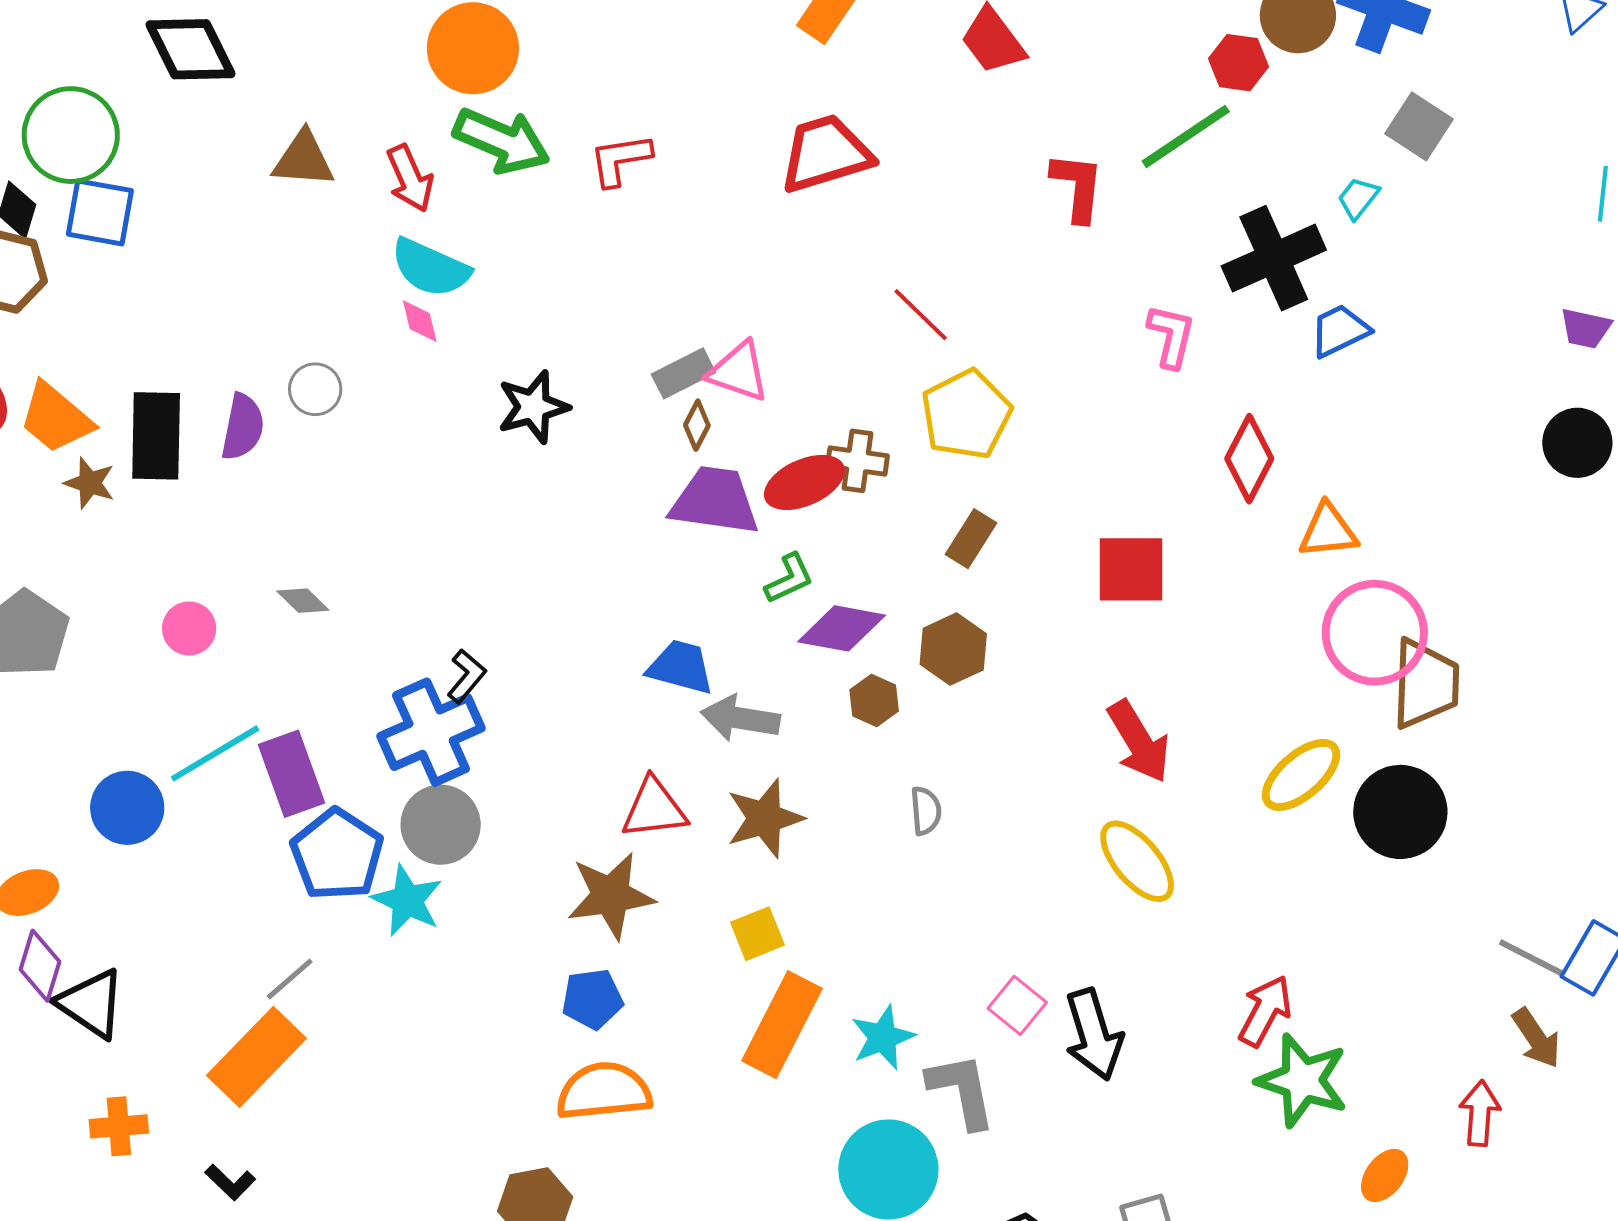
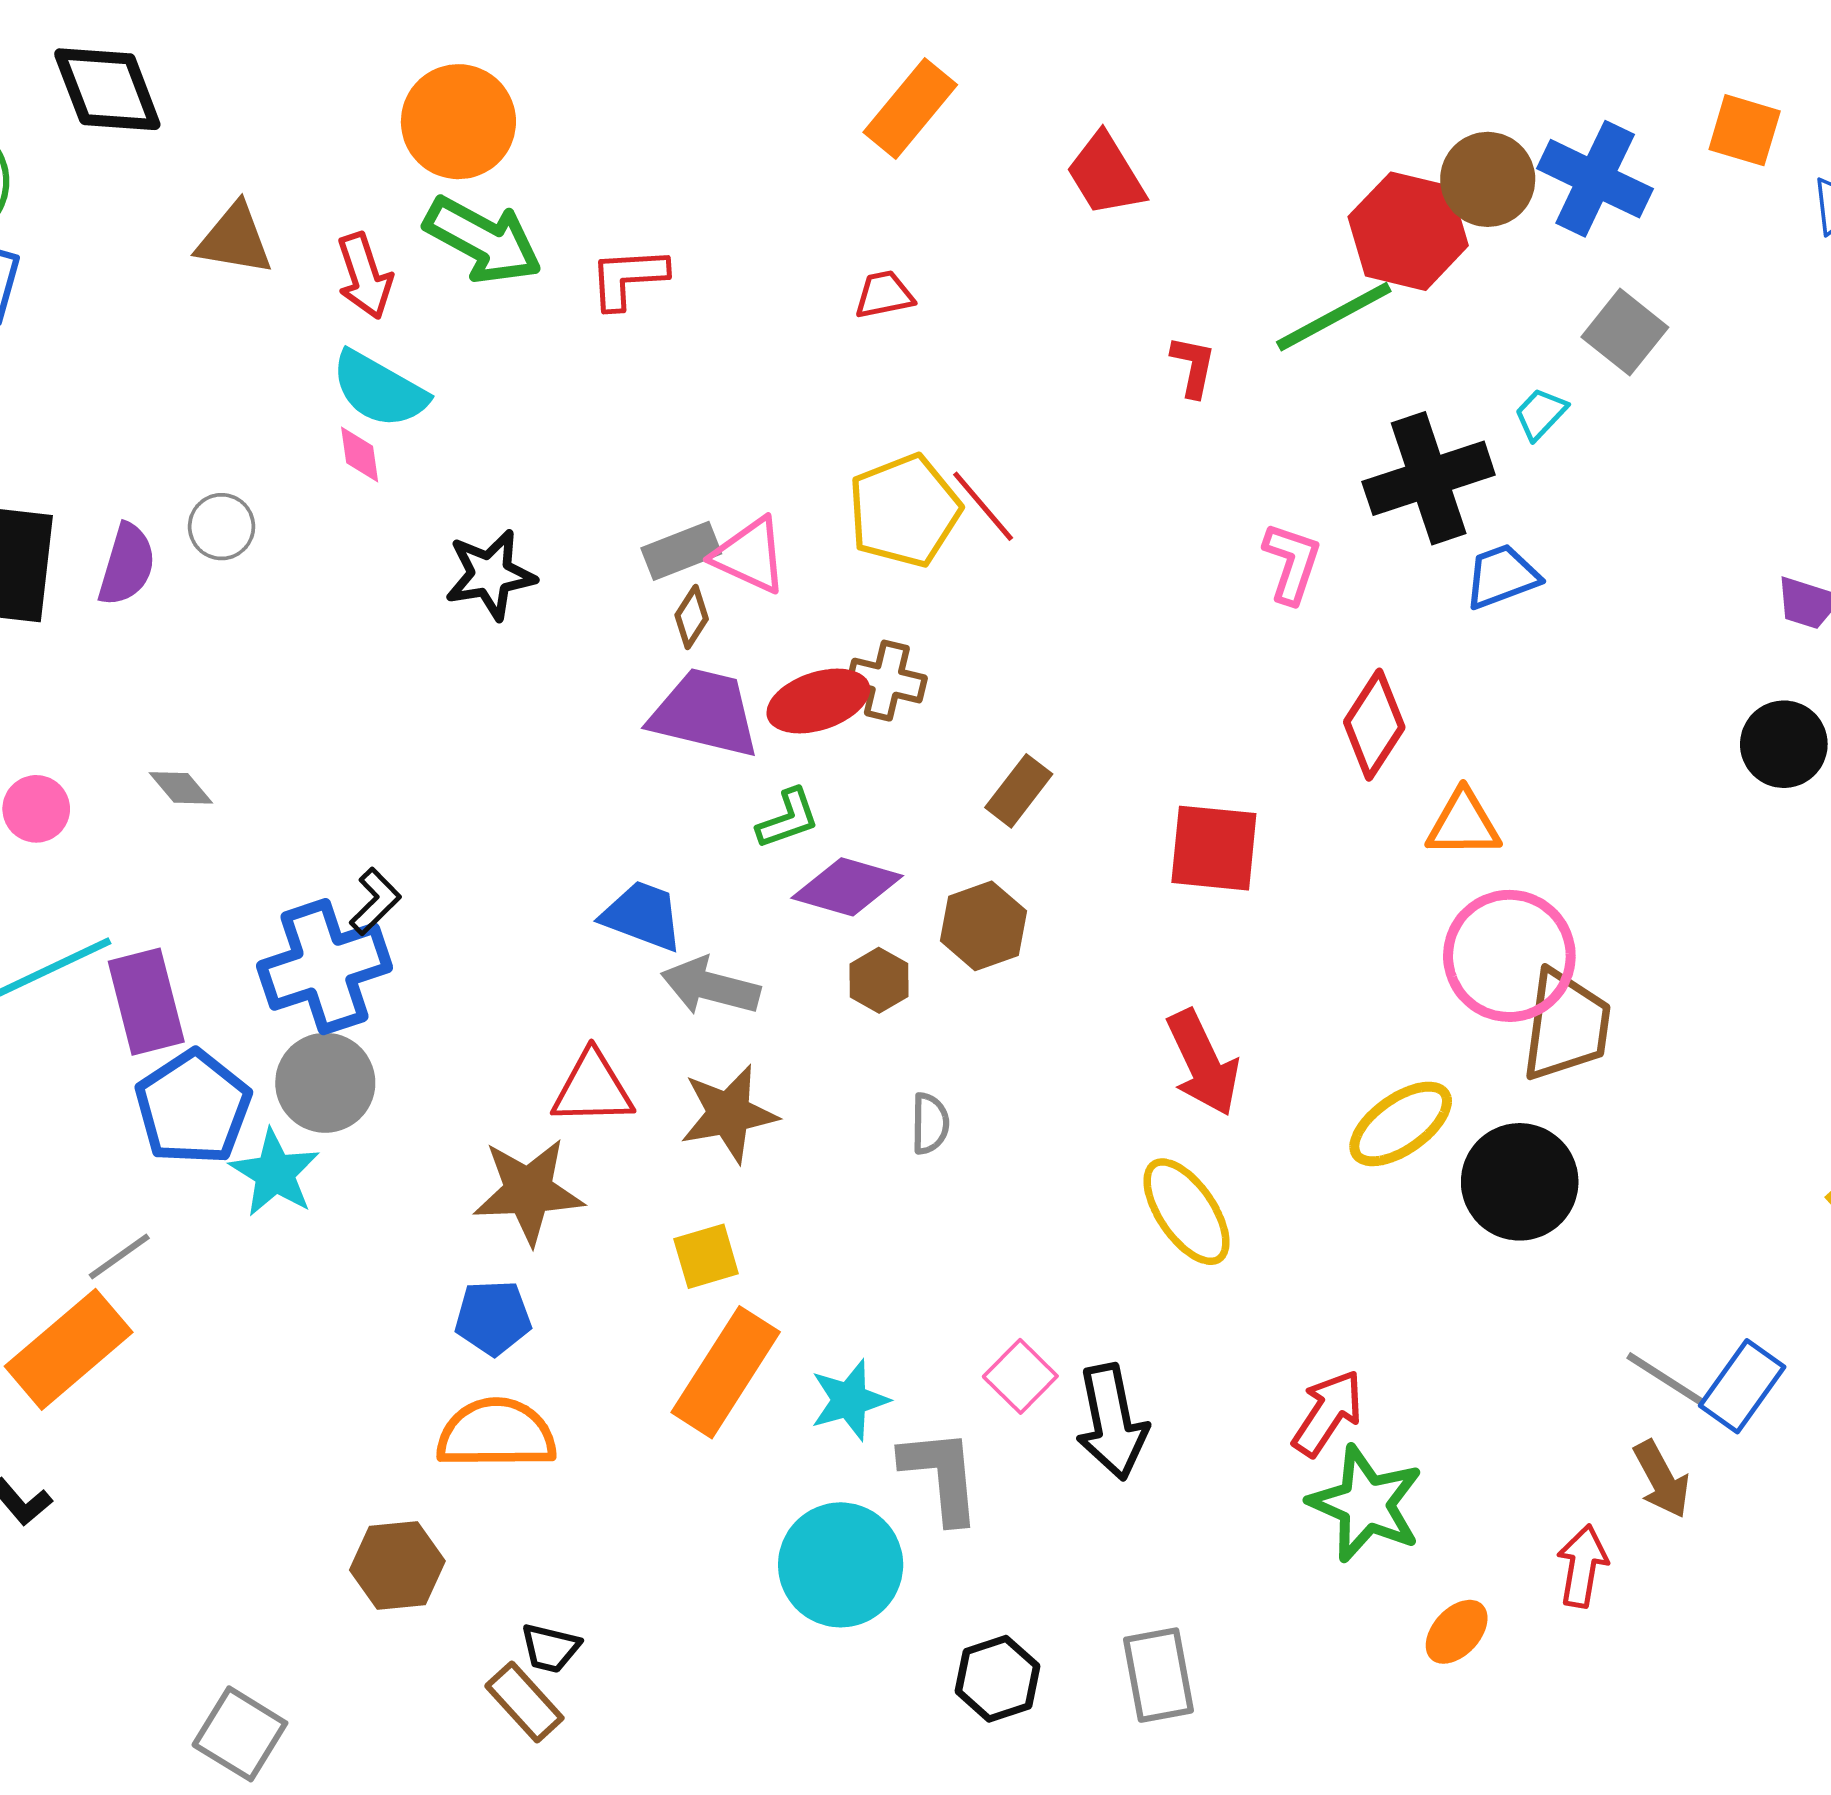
red hexagon: (1238, 63) -> (1408, 231), size x1.6
red trapezoid: (826, 154) -> (884, 295), size x0.5
red L-shape: (1077, 187) -> (1193, 366), size x0.7
yellow pentagon: (966, 414) -> (904, 511), moved

